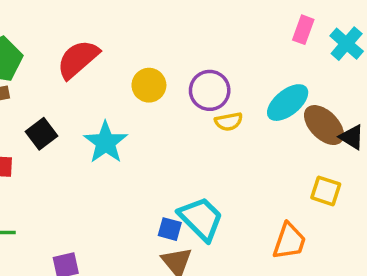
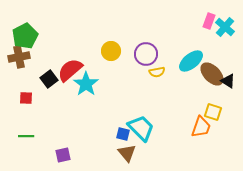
pink rectangle: (303, 30) -> (209, 21), moved
red semicircle: (78, 59) -> (70, 70), moved
orange trapezoid: (289, 241) -> (201, 127), moved

